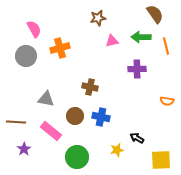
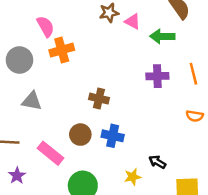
pink semicircle: (34, 29) -> (46, 26), moved
pink triangle: (112, 41) -> (133, 21), moved, turned 40
orange line: (166, 46) -> (193, 74), moved
gray triangle: (46, 99) -> (32, 101), moved

